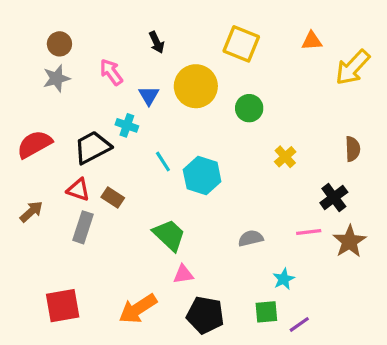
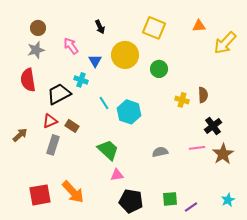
red semicircle: (34, 144) -> (28, 80), moved, turned -70
brown semicircle: (353, 149) -> (203, 95), moved
yellow cross: (285, 157) -> (182, 100), turned -32
red triangle: (78, 190) -> (50, 121), turned -42
cyan star: (284, 279) -> (228, 200), moved
orange arrow: (138, 309) -> (73, 192), moved, turned -100

